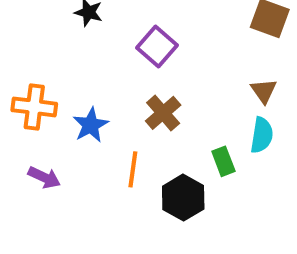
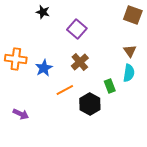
orange line: (133, 169) -> (65, 90), turned 54
purple arrow: (44, 177) -> (21, 114), moved

